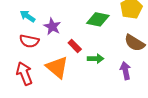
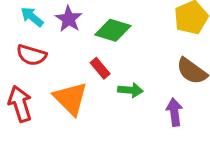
green diamond: (98, 19) -> (113, 30), moved
purple star: (52, 27) -> (69, 19), moved

